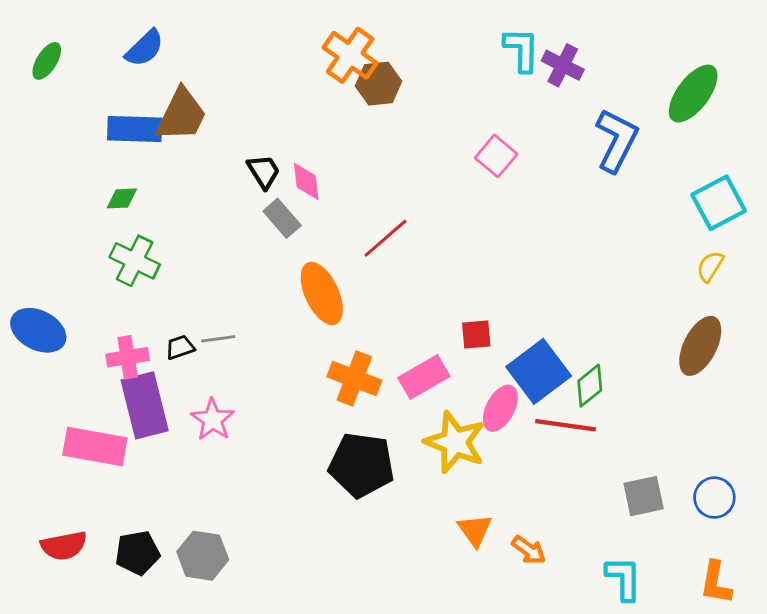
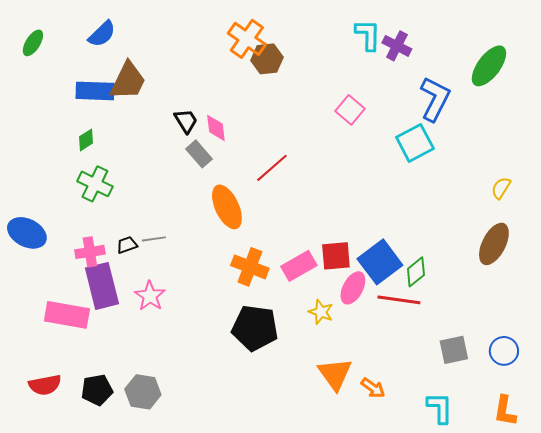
green diamond: (122, 198) -> (86, 140), turned -30
cyan square: (719, 203) -> (415, 143), moved
red square: (476, 335) -> (336, 256), moved, size x1.4
yellow star: (455, 442) -> (321, 312), size x0.6
orange triangle: (475, 530) -> (335, 374), size x1.4

